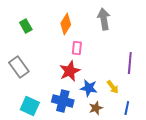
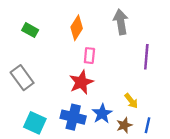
green rectangle: (26, 26) -> (30, 30), turned -32
purple line: (130, 63) -> (146, 57), moved
blue star: (89, 88) -> (102, 114), moved, turned 30
brown star: (96, 108) -> (124, 125), moved

